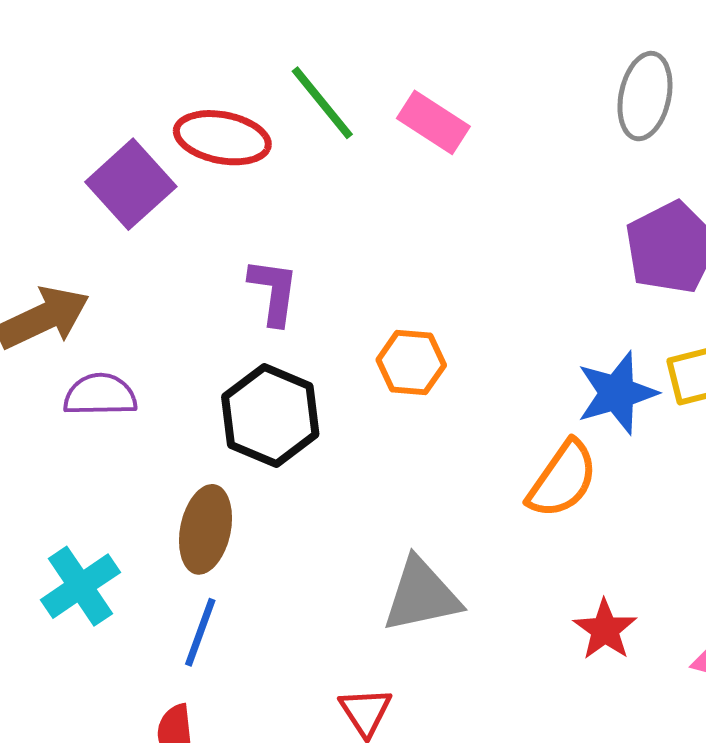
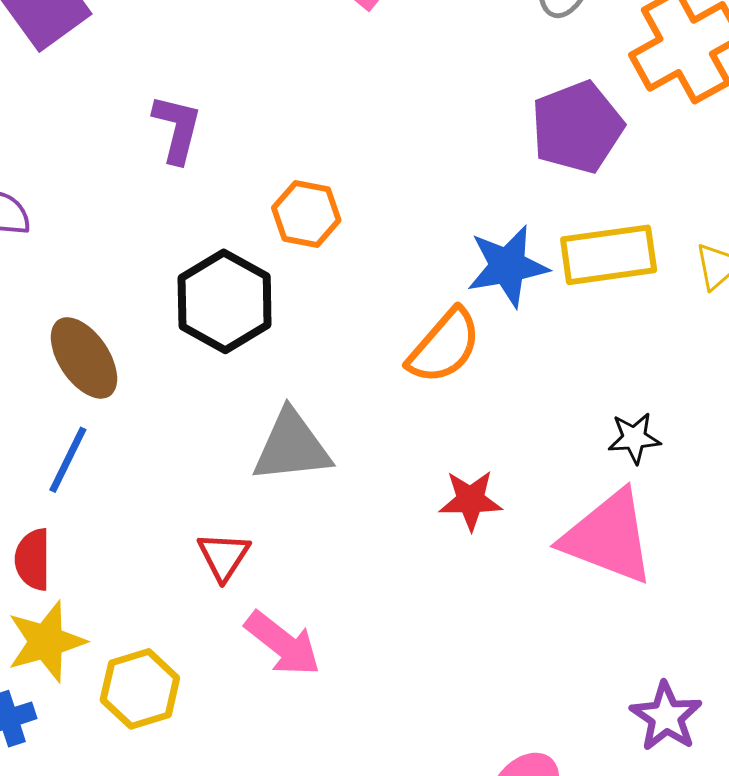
black hexagon: (270, 415) -> (225, 301), moved
brown ellipse: (205, 529) -> (84, 358), turned -52
red star: (605, 630) -> (471, 500), turned 30

